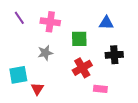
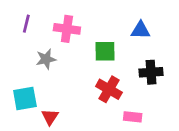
purple line: (19, 18) -> (26, 24), turned 48
gray star: (45, 53) -> (46, 59), moved
red cross: (82, 68) -> (109, 89), turned -30

